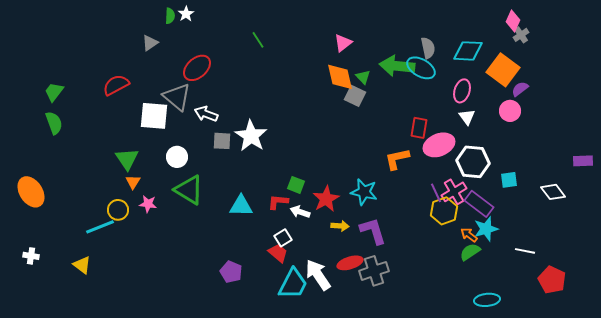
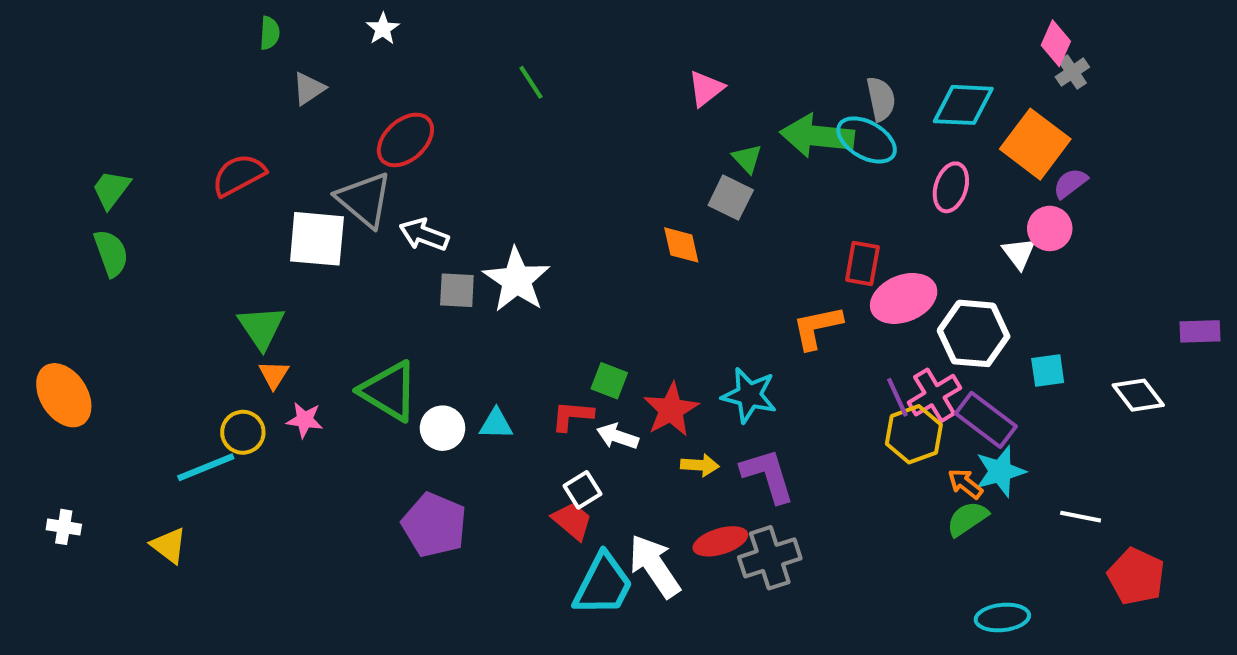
green semicircle: (170, 16) -> (270, 33), moved
orange diamond: (340, 77) -> (681, 245), moved, size x0.7
white triangle: (467, 117) -> (1019, 253), moved
white circle: (177, 157) -> (443, 428), moved
cyan triangle: (241, 206) -> (496, 424), size x0.7
purple pentagon: (231, 272) -> (434, 525), moved, size x1.4

